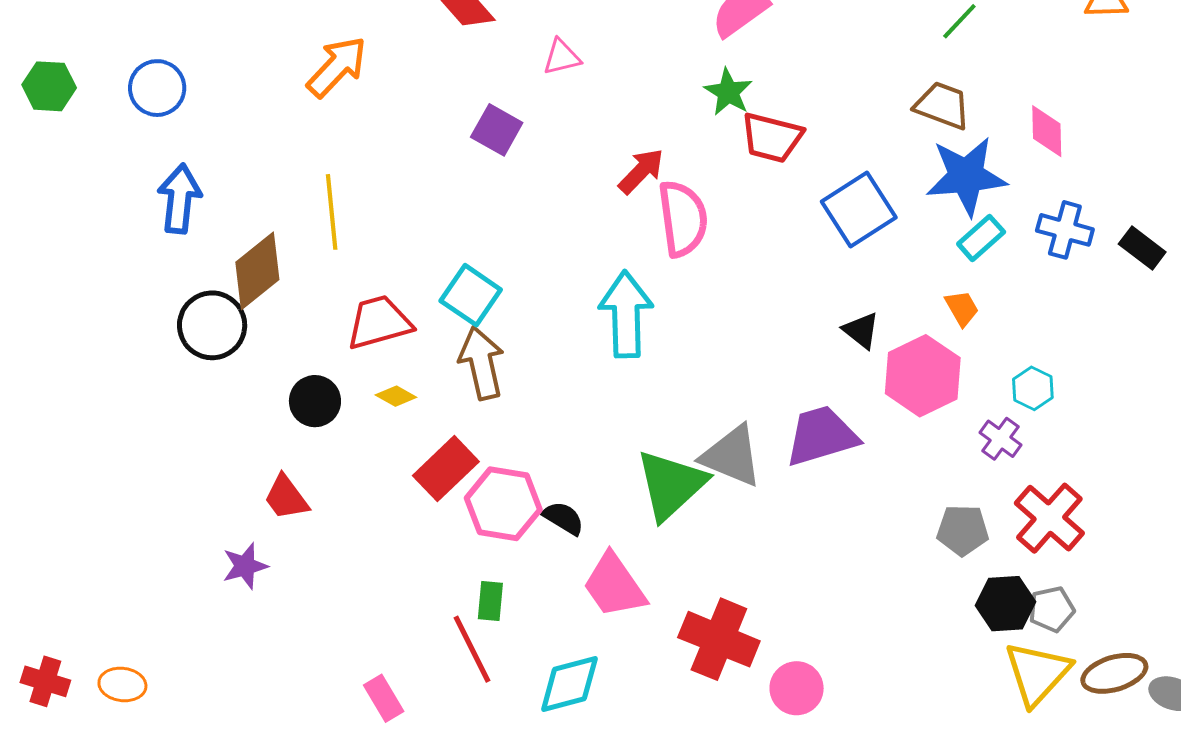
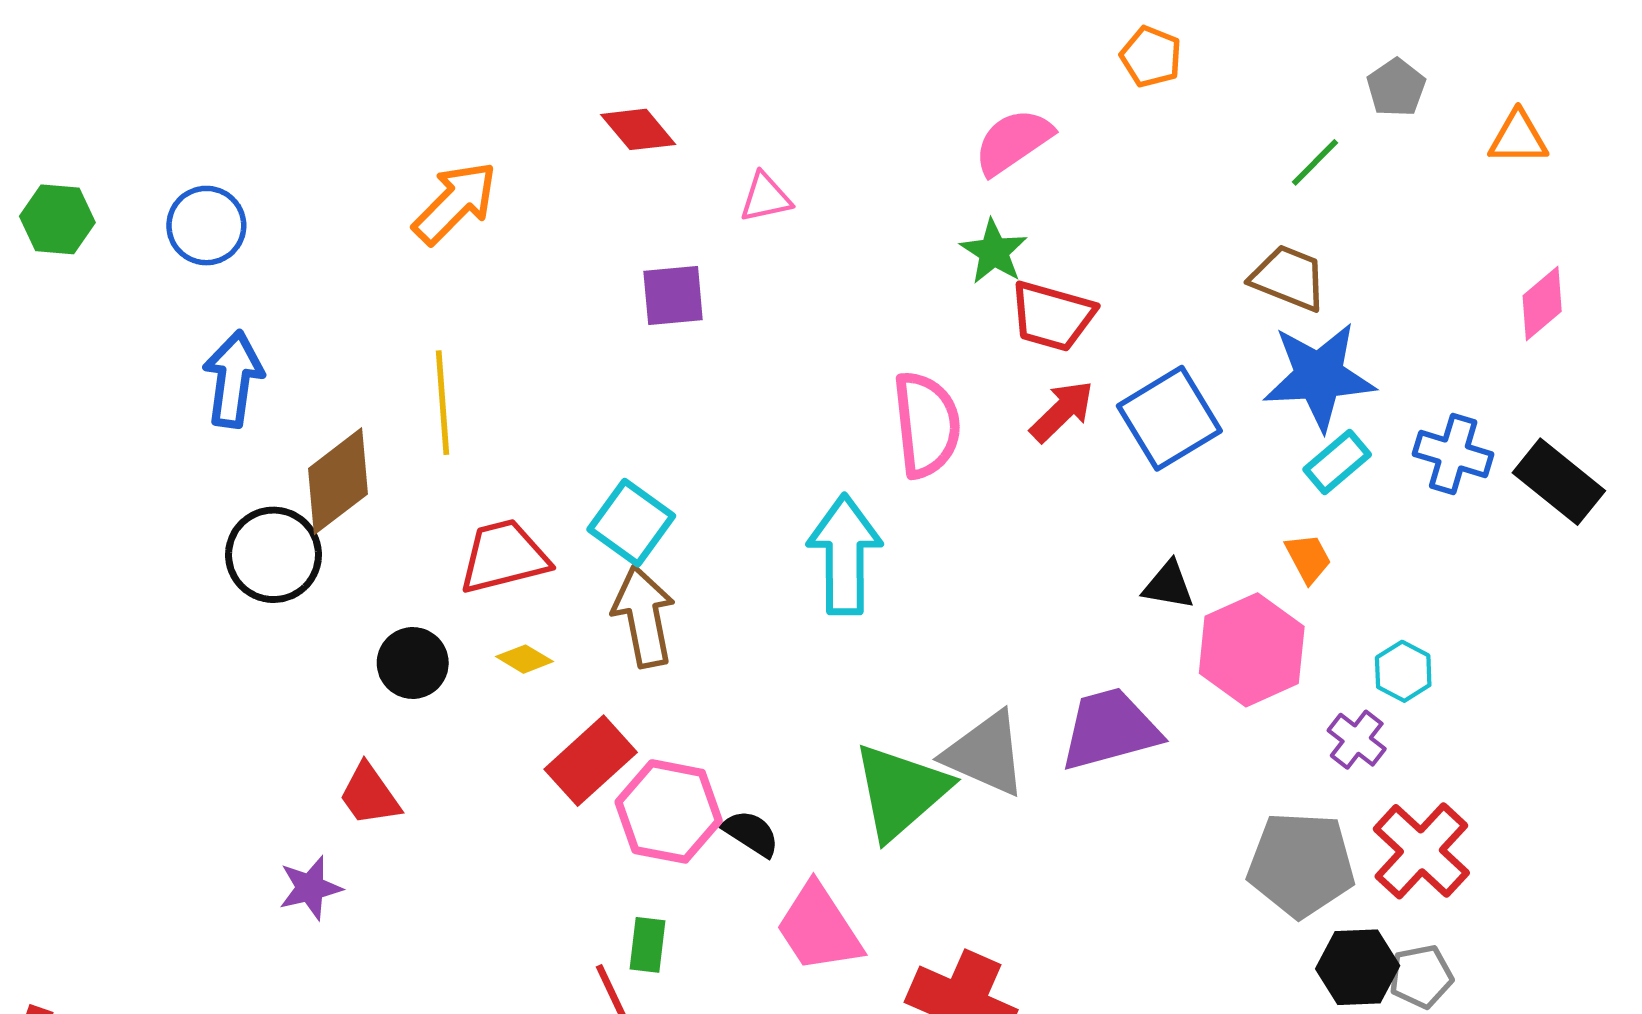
purple square: (497, 130) -> (673, 296), turned -36
pink diamond: (1047, 131) -> (1542, 304), moved, turned 50
red arrow: (641, 171) -> (1062, 411), moved
black rectangle: (1142, 248) -> (1559, 482), size x1.4
black triangle: (861, 330) -> (1168, 585), turned -30
gray pentagon: (963, 530) -> (1301, 864), size x1.5

